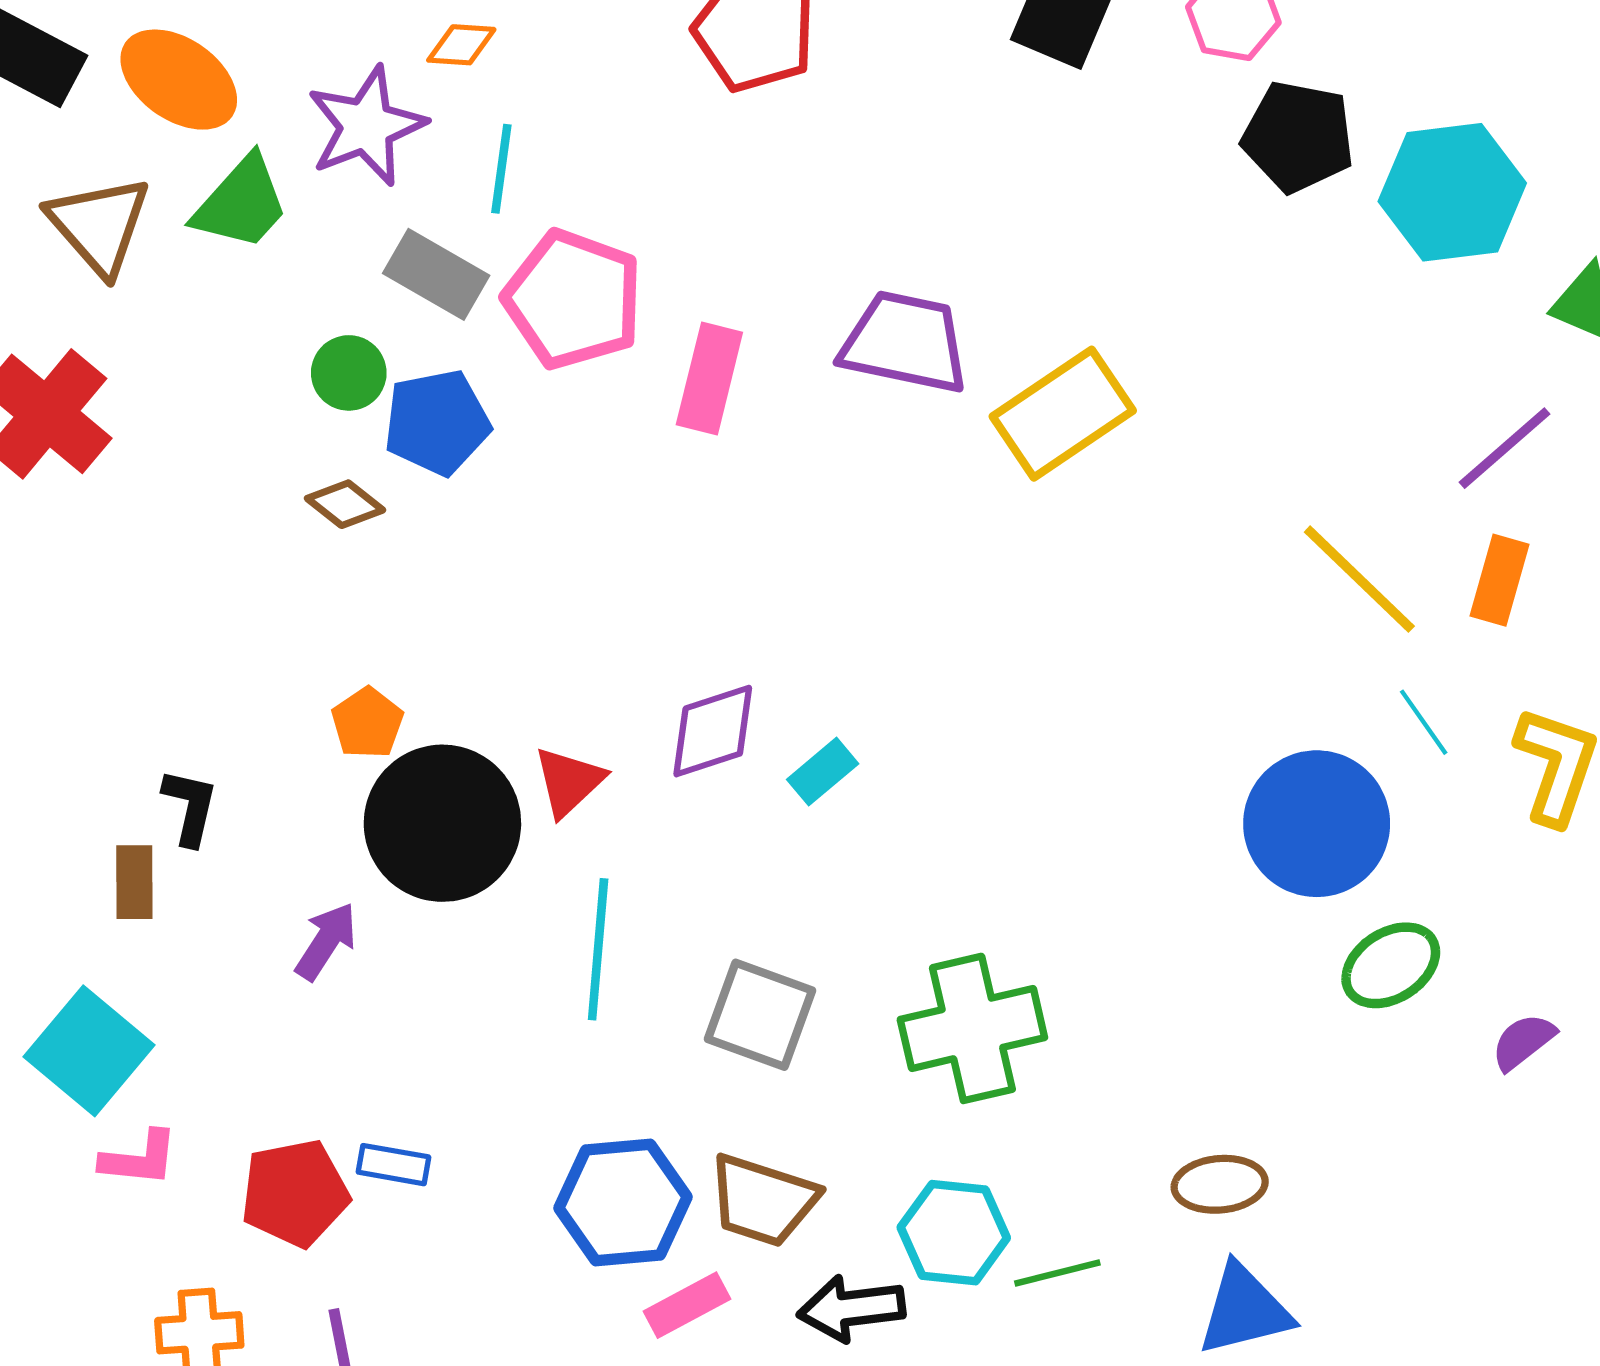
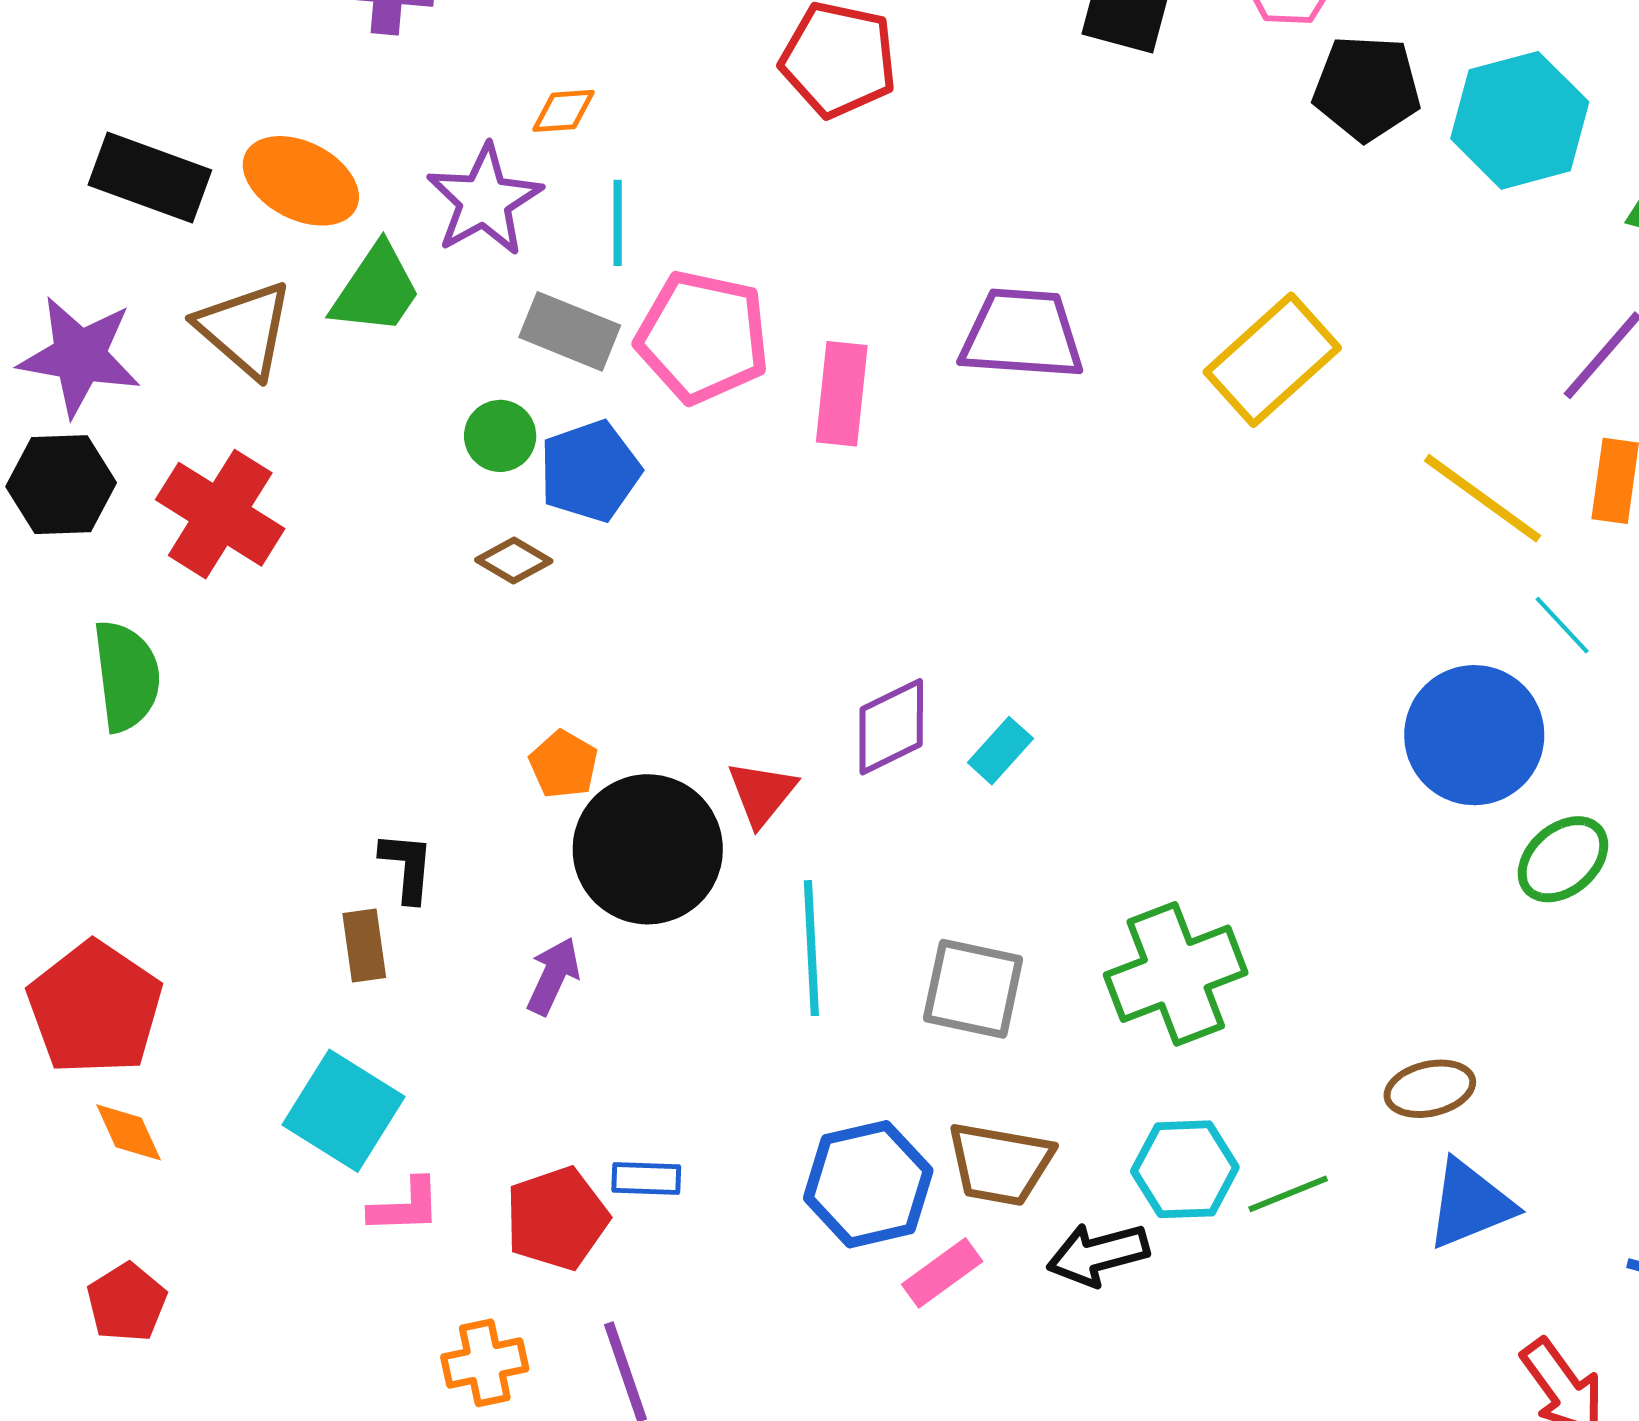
yellow rectangle: (1063, 414) -> (1272, 360), moved

